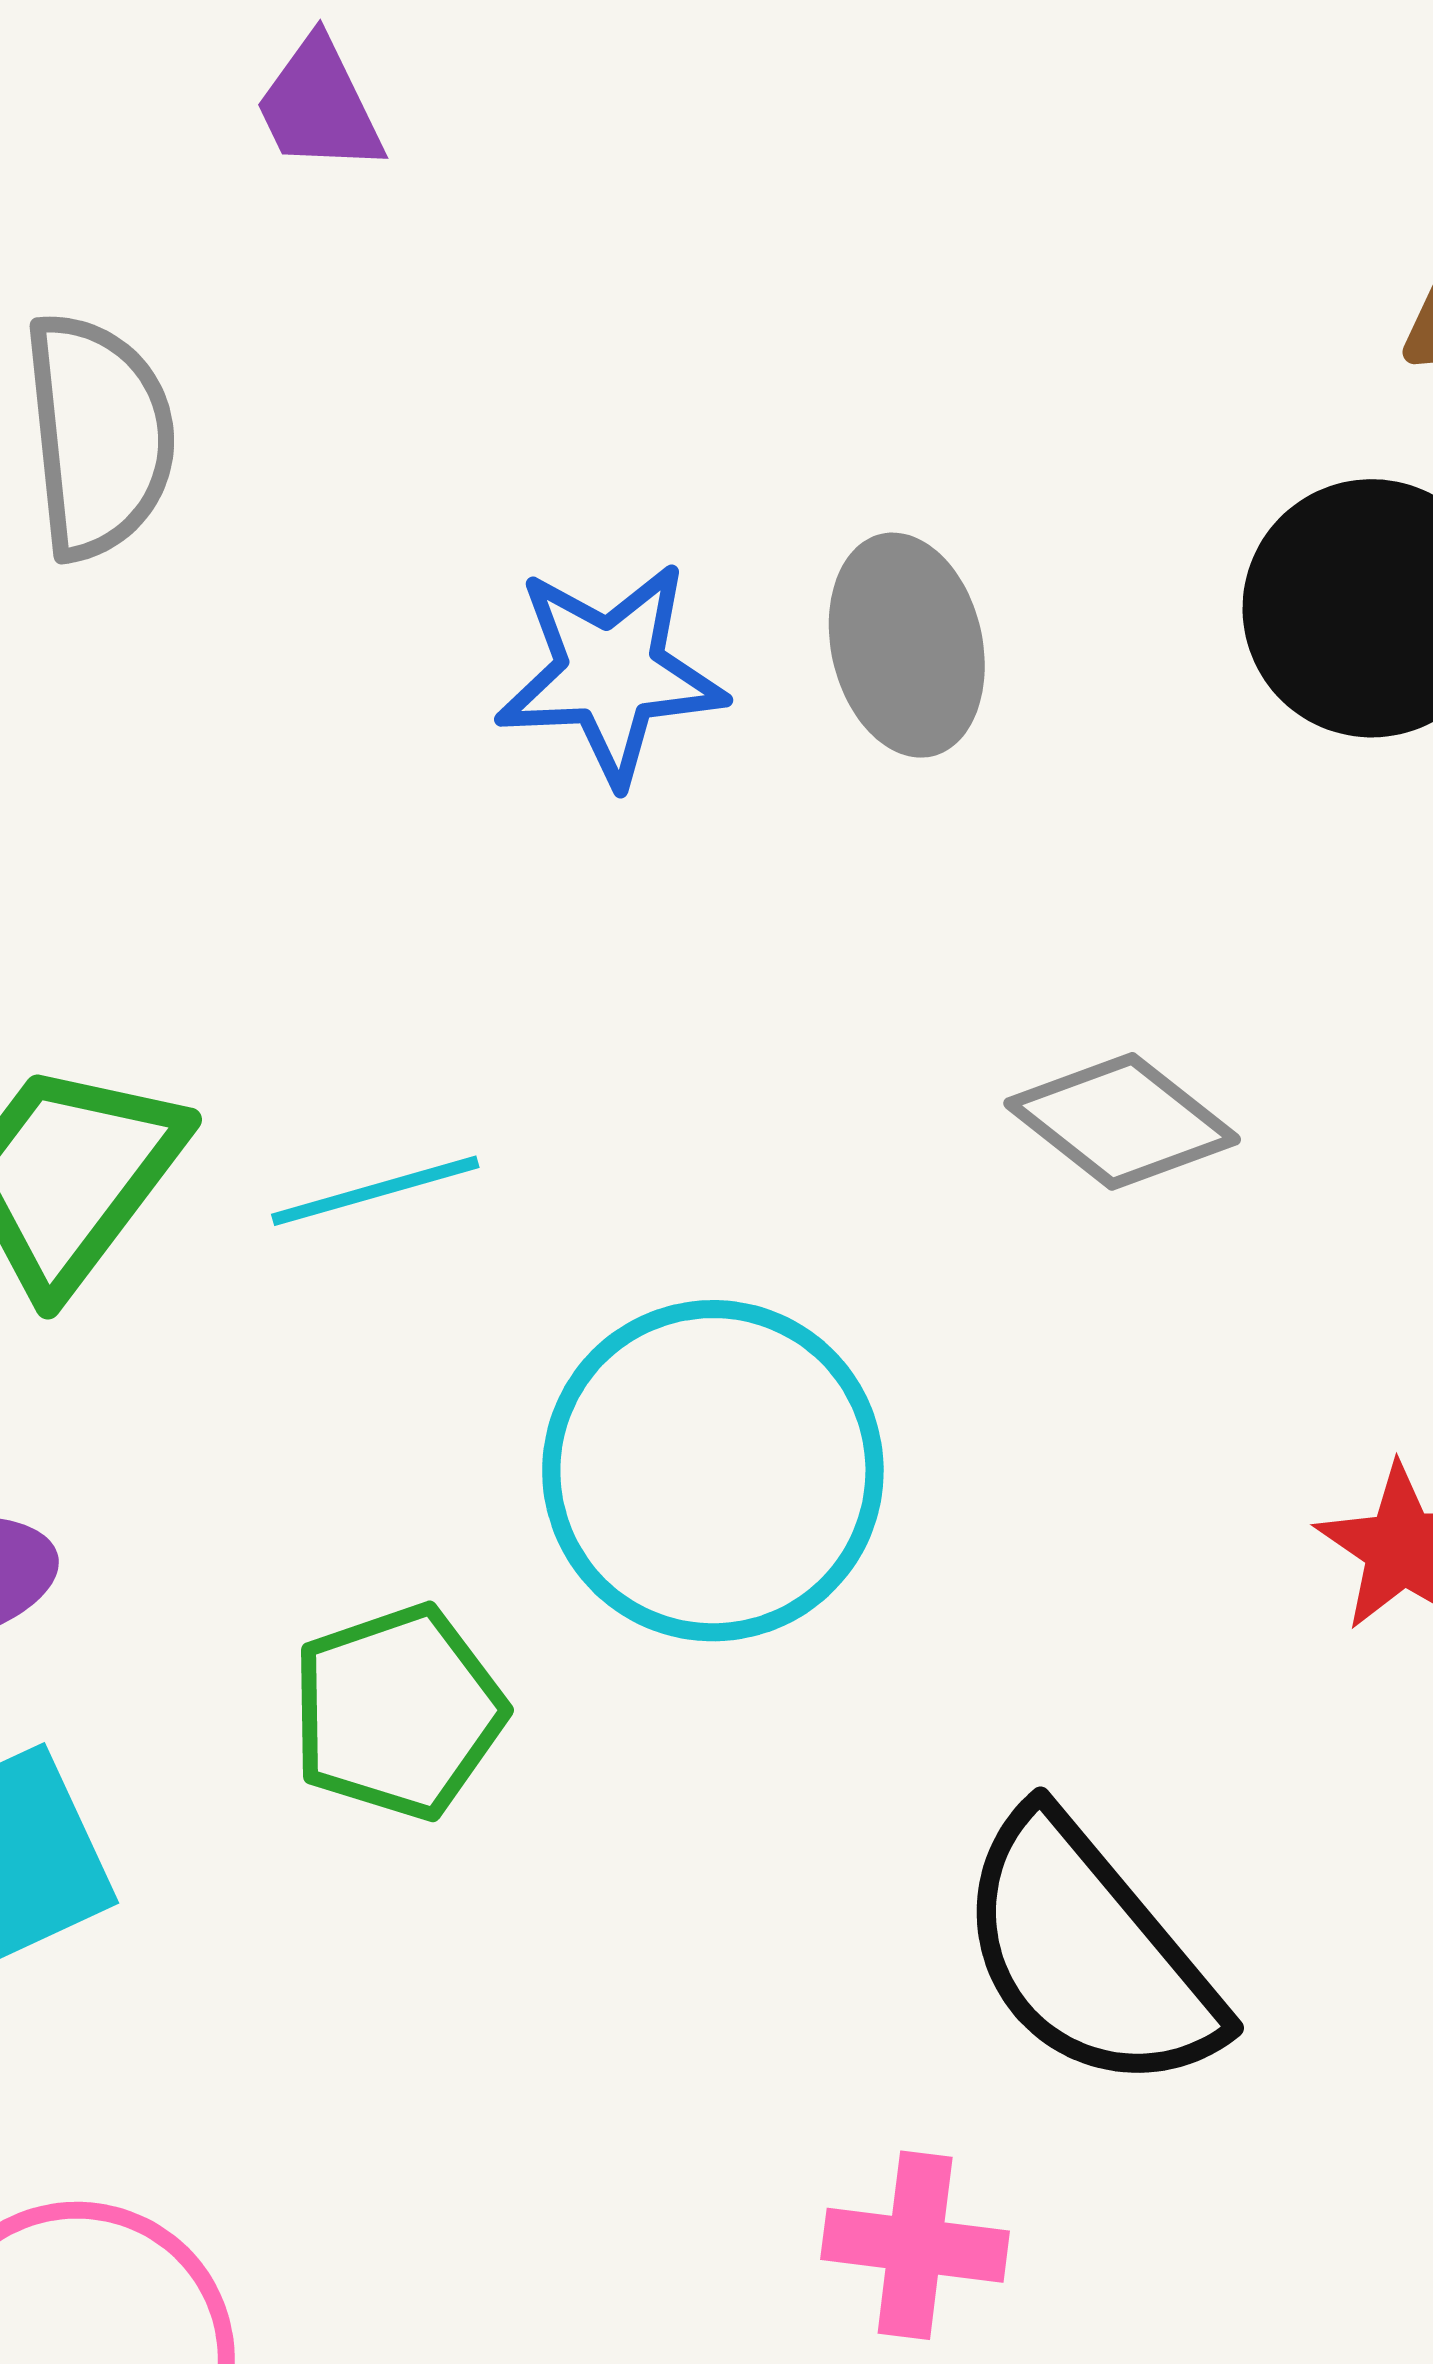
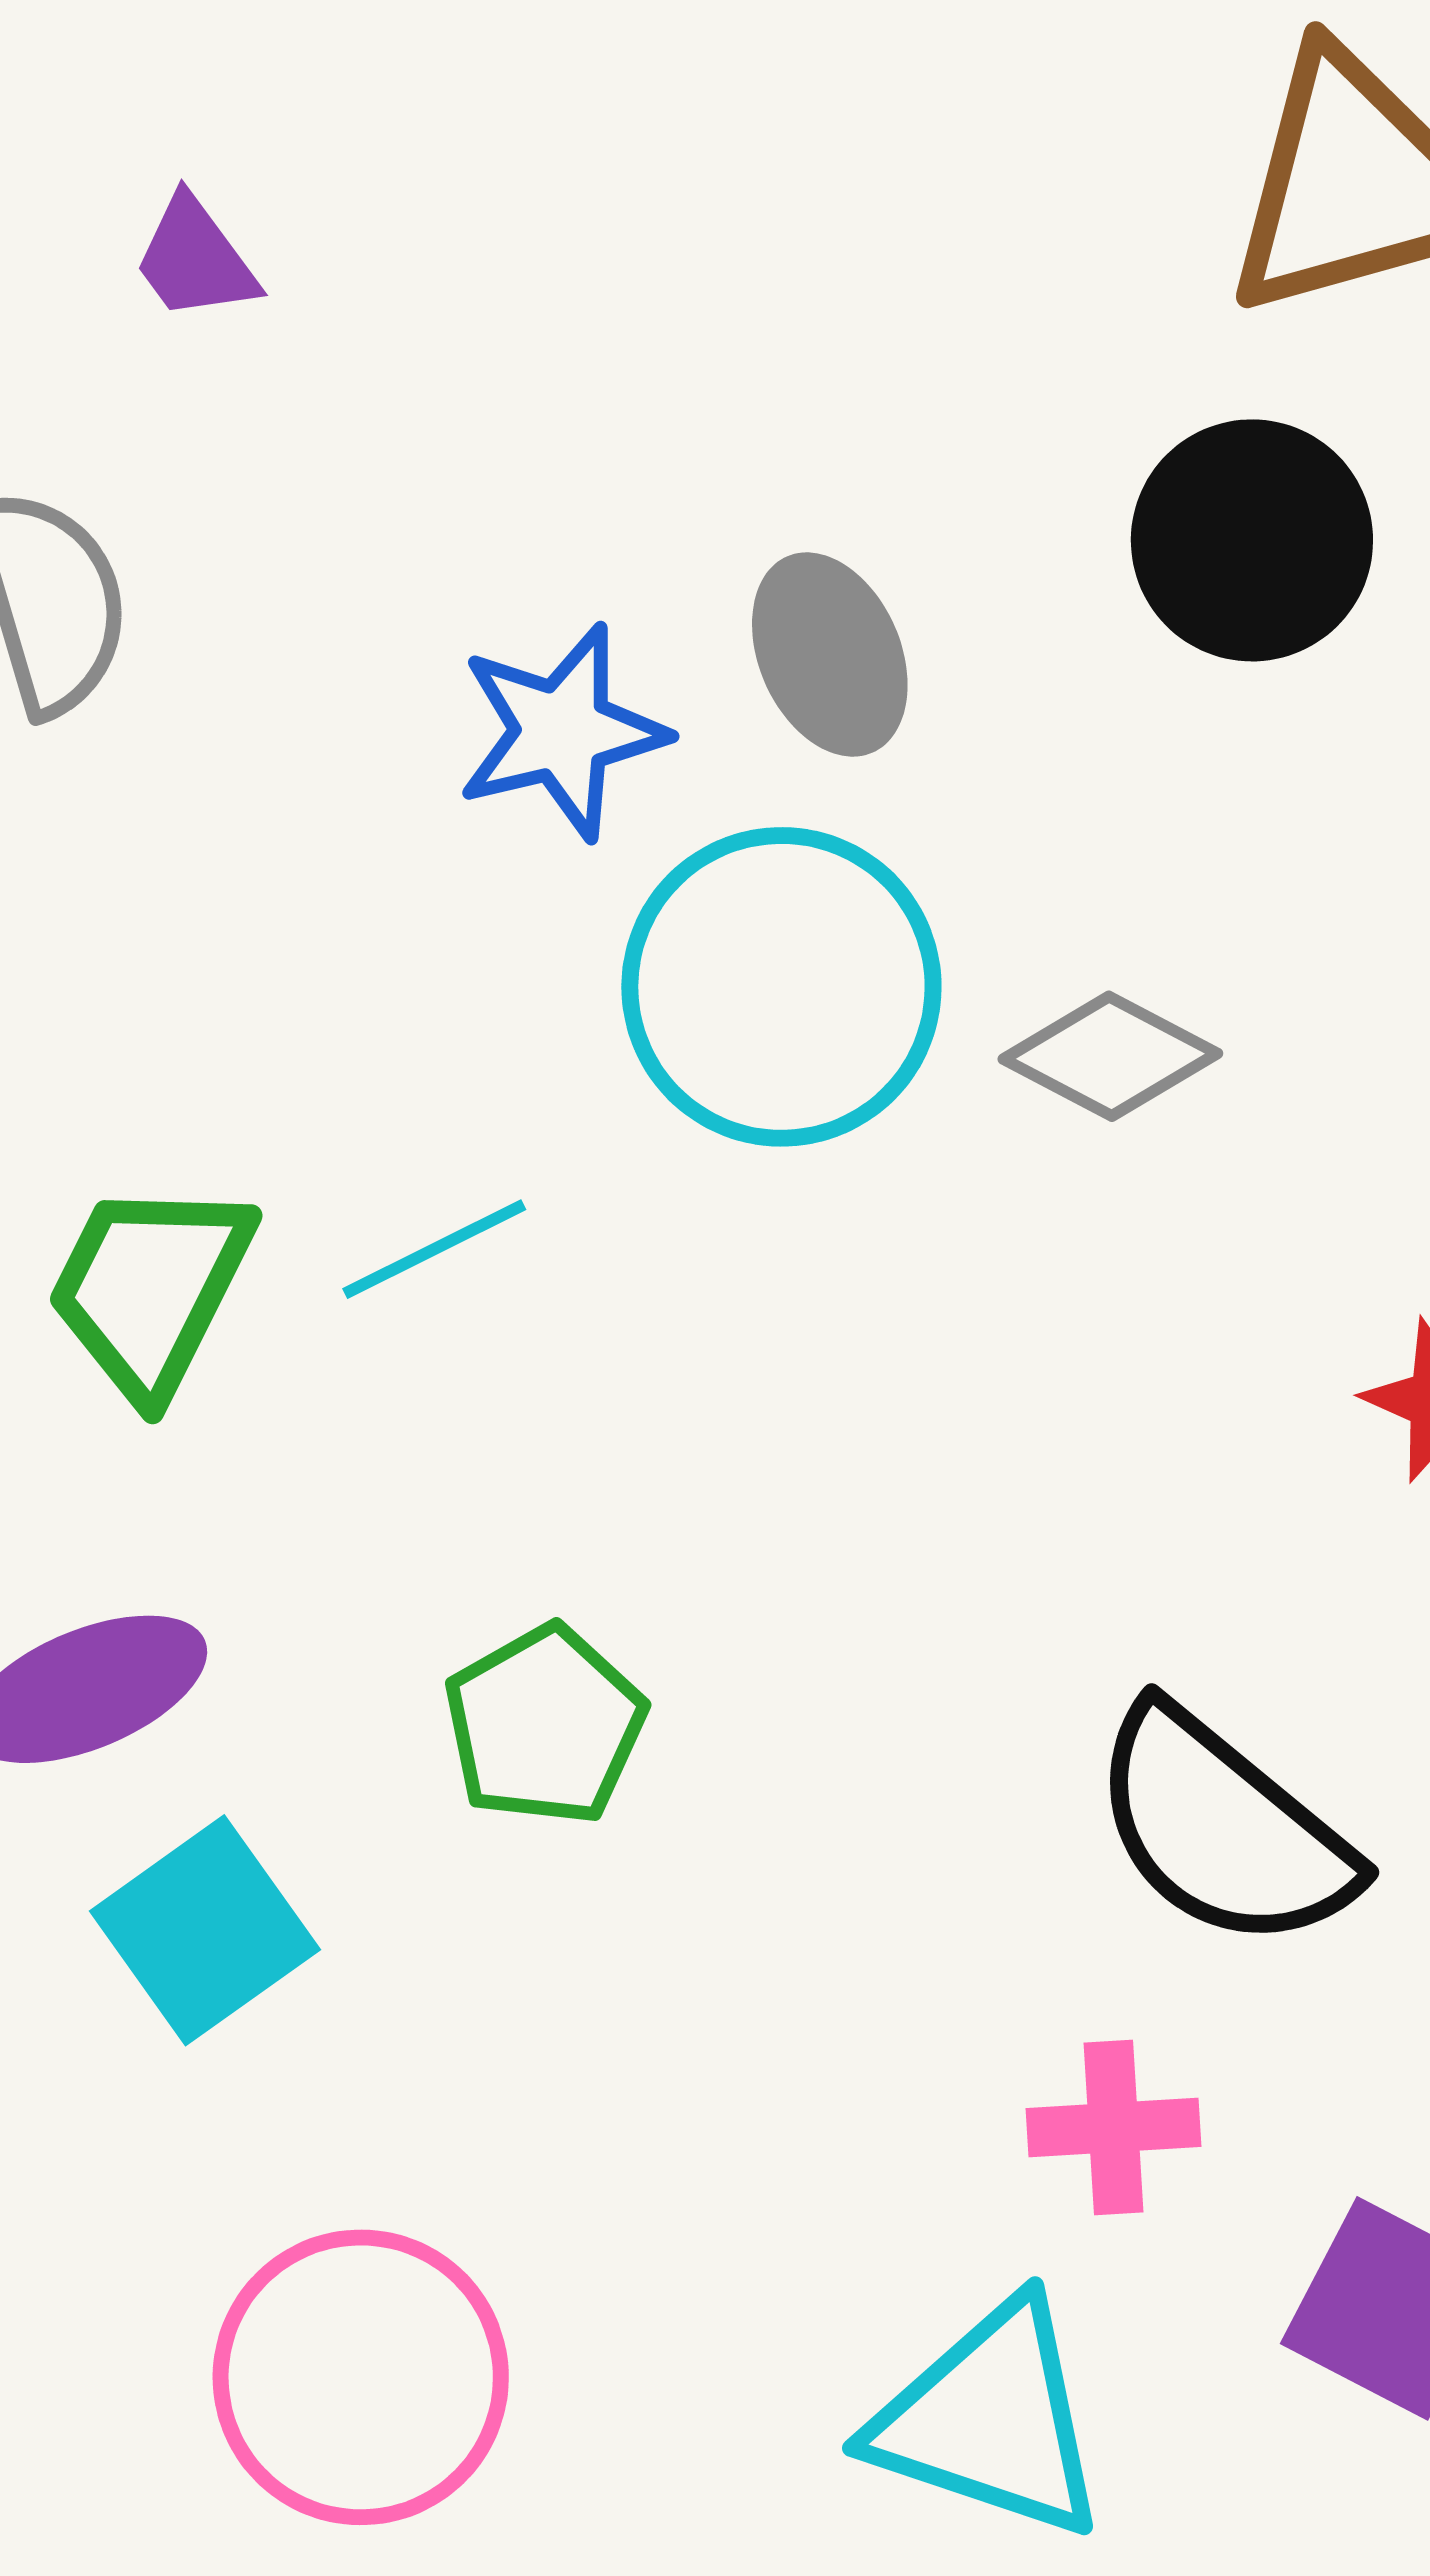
cyan circle: (713, 1471) -> (781, 987), moved

